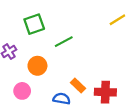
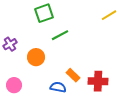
green square: (34, 24) -> (44, 13), moved
pink circle: (22, 91) -> (14, 85), moved

